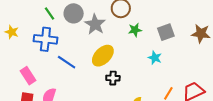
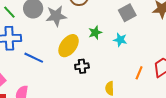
gray star: (95, 24) -> (56, 16), turned -30
green star: (135, 30) -> (95, 33), moved

